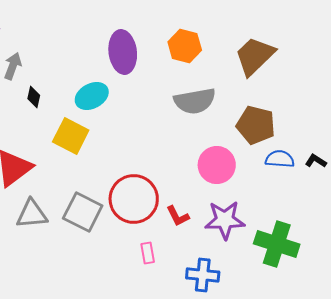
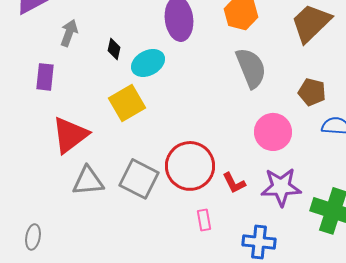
black diamond: (34, 97) -> (114, 49), moved
gray semicircle: (195, 101) -> (251, 68), turned -102
brown pentagon: (256, 125) -> (312, 92), size x0.7
yellow square: (71, 136) -> (127, 103), turned 33

